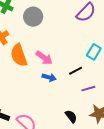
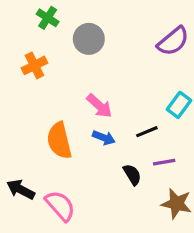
orange semicircle: (19, 55) -> (59, 140), moved
black semicircle: (71, 116) -> (132, 175), moved

